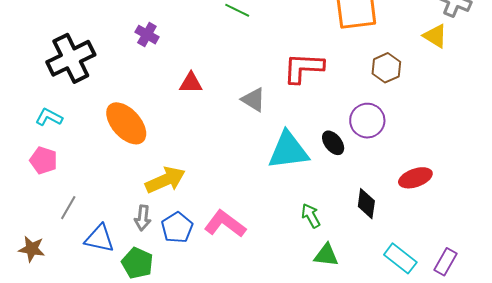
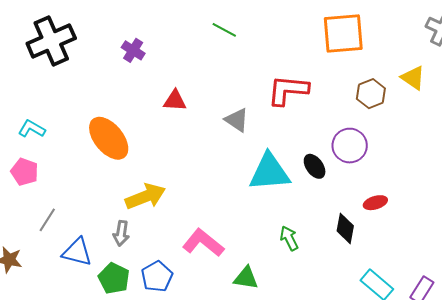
yellow triangle: (435, 36) -> (413, 78), moved
black cross: (71, 58) -> (51, 41), moved
red ellipse: (415, 178) -> (375, 203), moved, size x0.7
blue pentagon: (177, 228) -> (157, 277), moved
green triangle: (326, 255) -> (246, 278), moved

